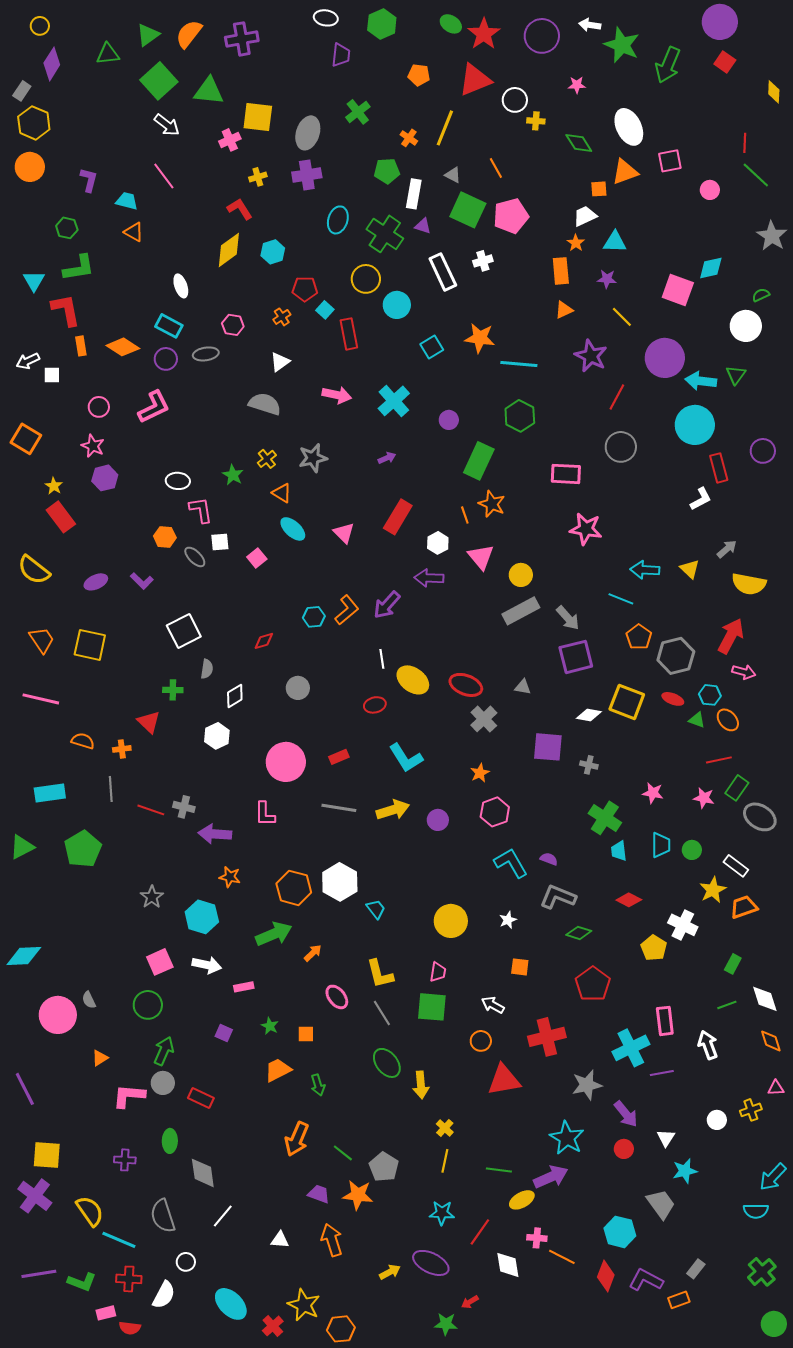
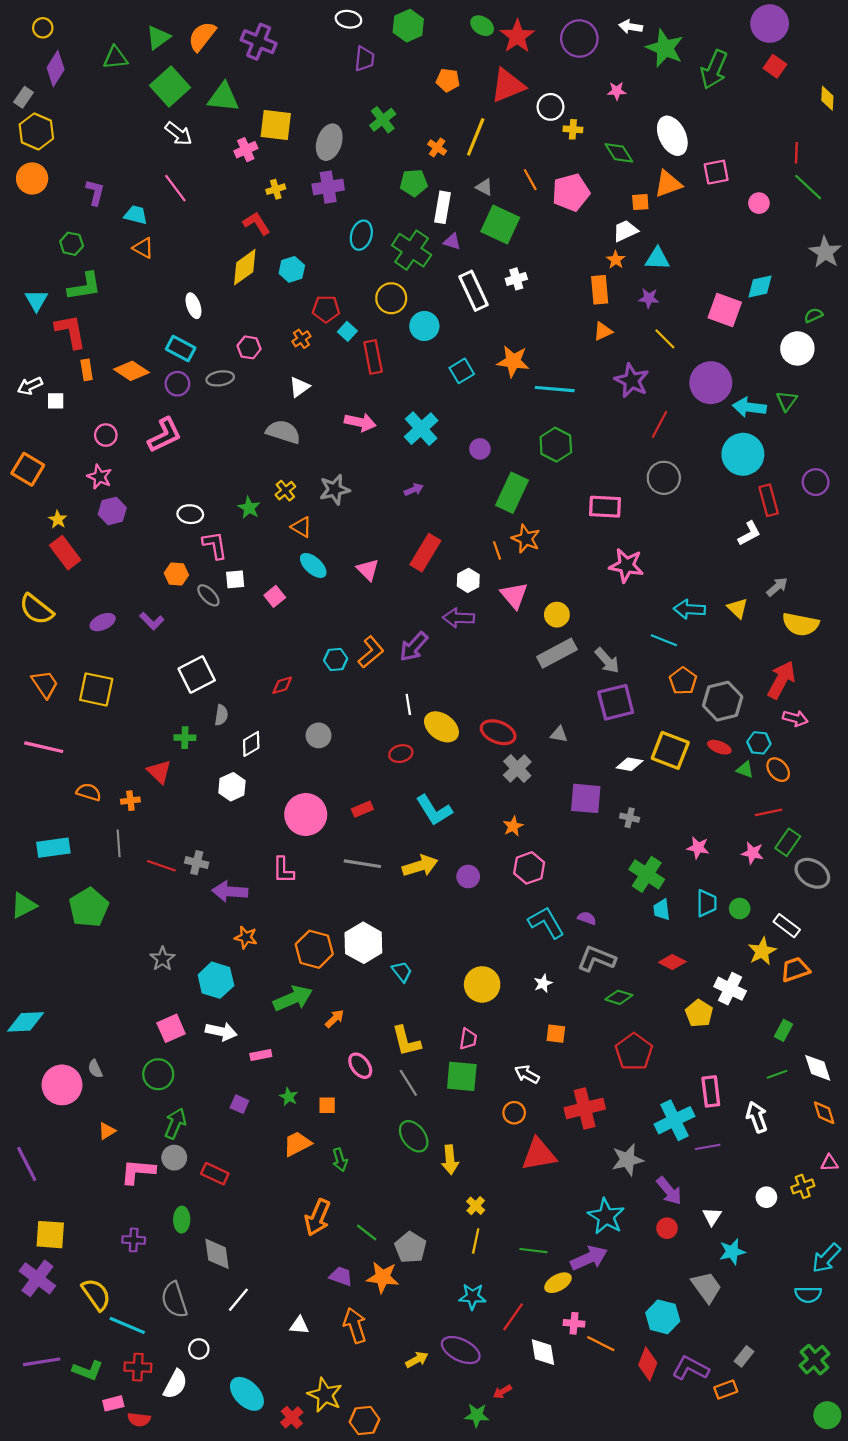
purple cross: (242, 39) -> (259, 42), turned 32
pink pentagon: (511, 216) -> (571, 192), moved

